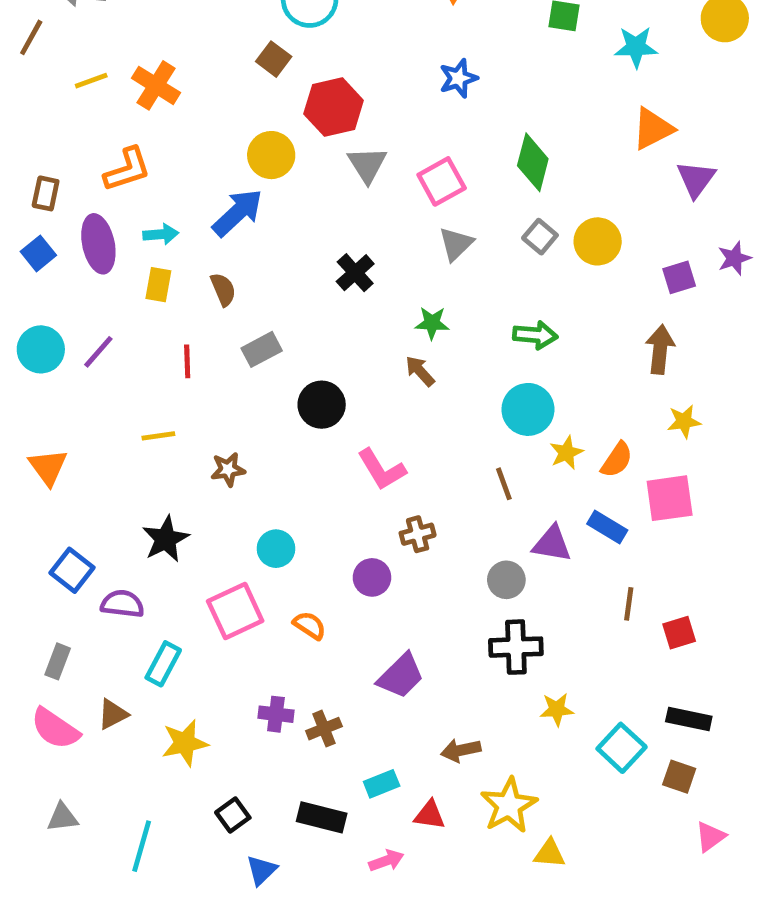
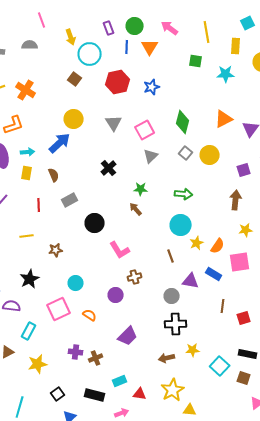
red hexagon: (334, 107) -> (118, 82), moved
orange triangle: (653, 129) -> (224, 119), moved
brown arrow: (461, 750) -> (167, 358), moved

